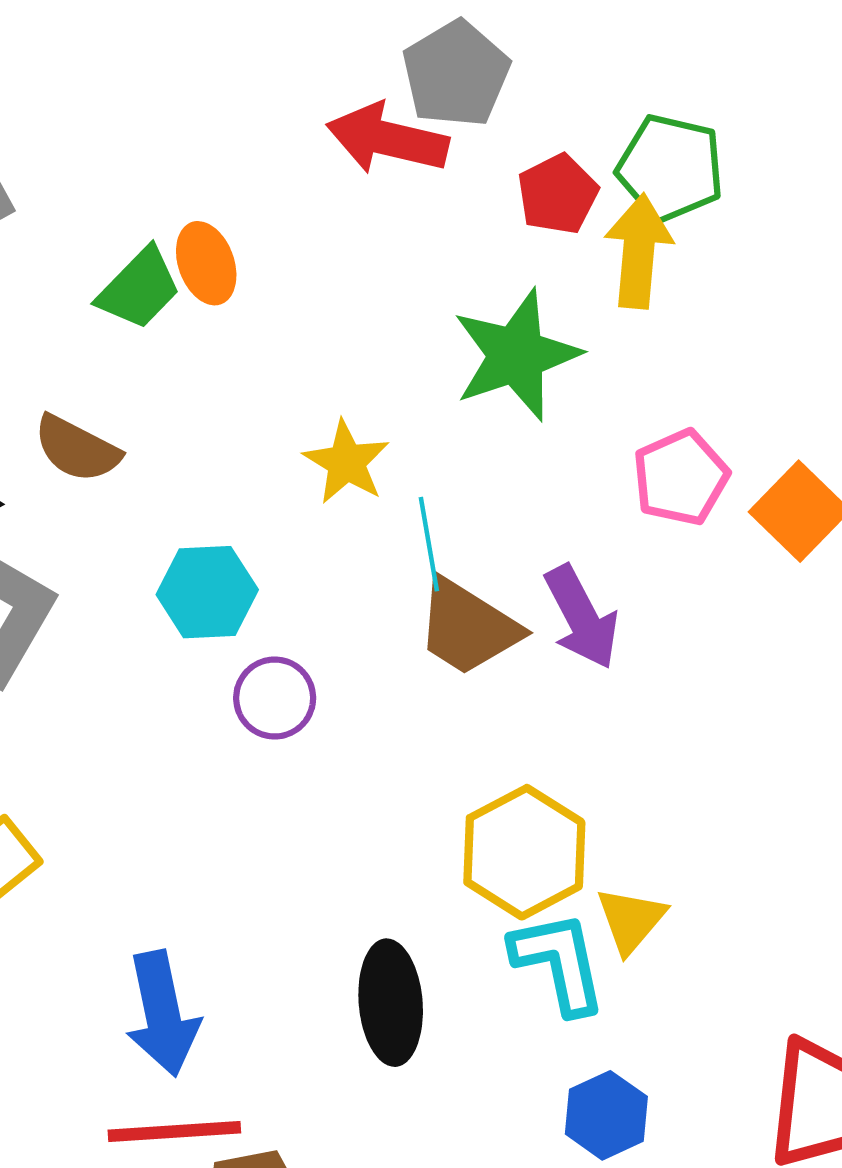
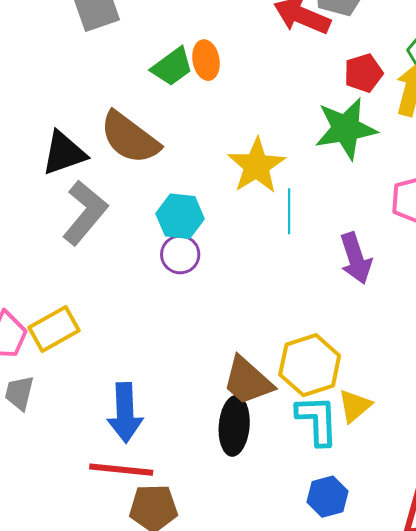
red pentagon: (558, 194) -> (363, 73), moved
brown semicircle: (77, 449) -> (130, 138), size x1.5
yellow star: (346, 462) -> (257, 166), size x1.4
brown trapezoid: (468, 627) -> (248, 381), moved
purple circle: (275, 698) -> (180, 254), moved

